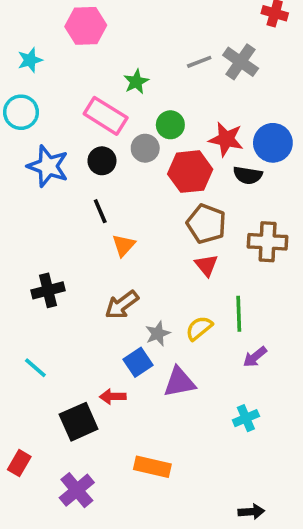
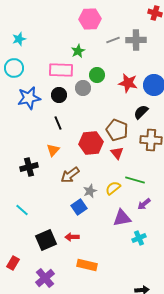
pink hexagon: (86, 26) -> (90, 19), moved
gray cross: (241, 62) -> (136, 40), turned -36
pink rectangle: (106, 116) -> (61, 70), turned -30
blue star: (48, 166) -> (29, 98), turned -30
red hexagon: (190, 172) -> (91, 143), moved
black semicircle: (248, 175) -> (141, 112), moved, turned 126
orange triangle: (124, 245) -> (53, 150), moved
green line: (239, 314) -> (135, 180), turned -72
purple triangle: (179, 382) -> (122, 218), moved
red arrow: (113, 397) -> (72, 237), moved

